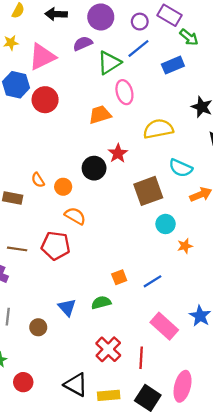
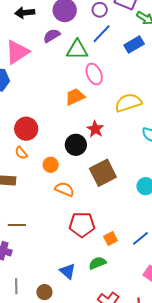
green triangle: (109, 63) -> (77, 50), turned 40
red circle: (45, 100) -> (26, 129), moved
orange semicircle: (38, 180) -> (21, 153), moved
brown square: (148, 191) -> (103, 173), moved
red pentagon: (56, 246) -> (82, 225), moved

